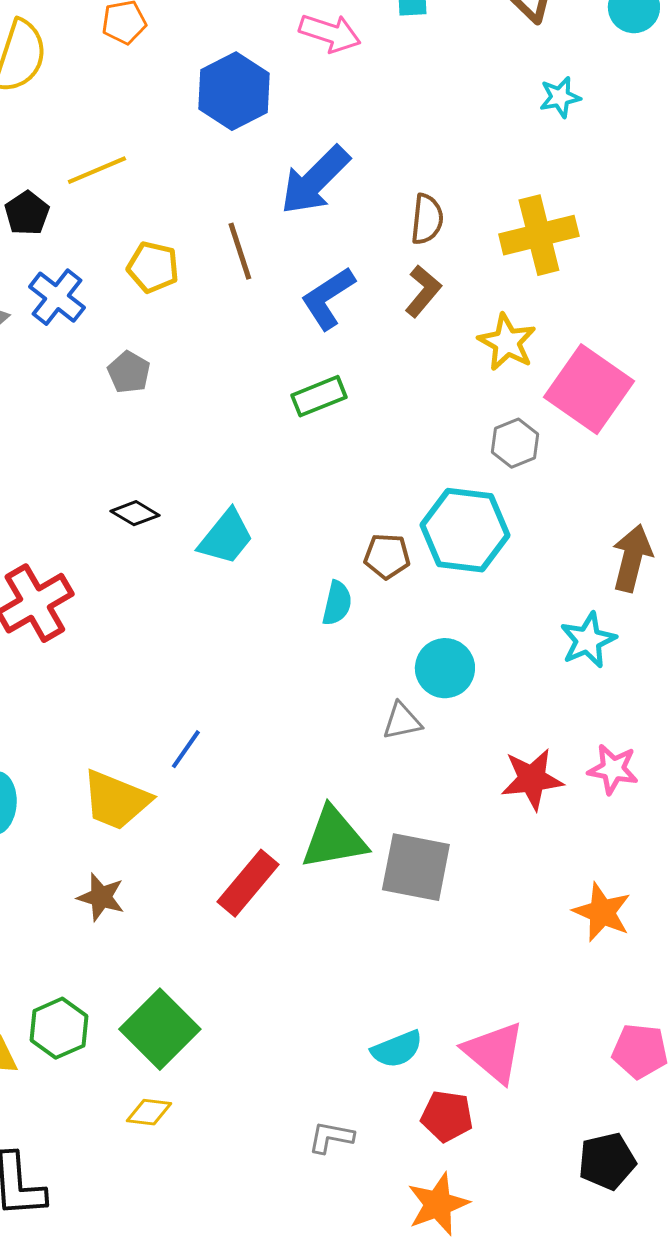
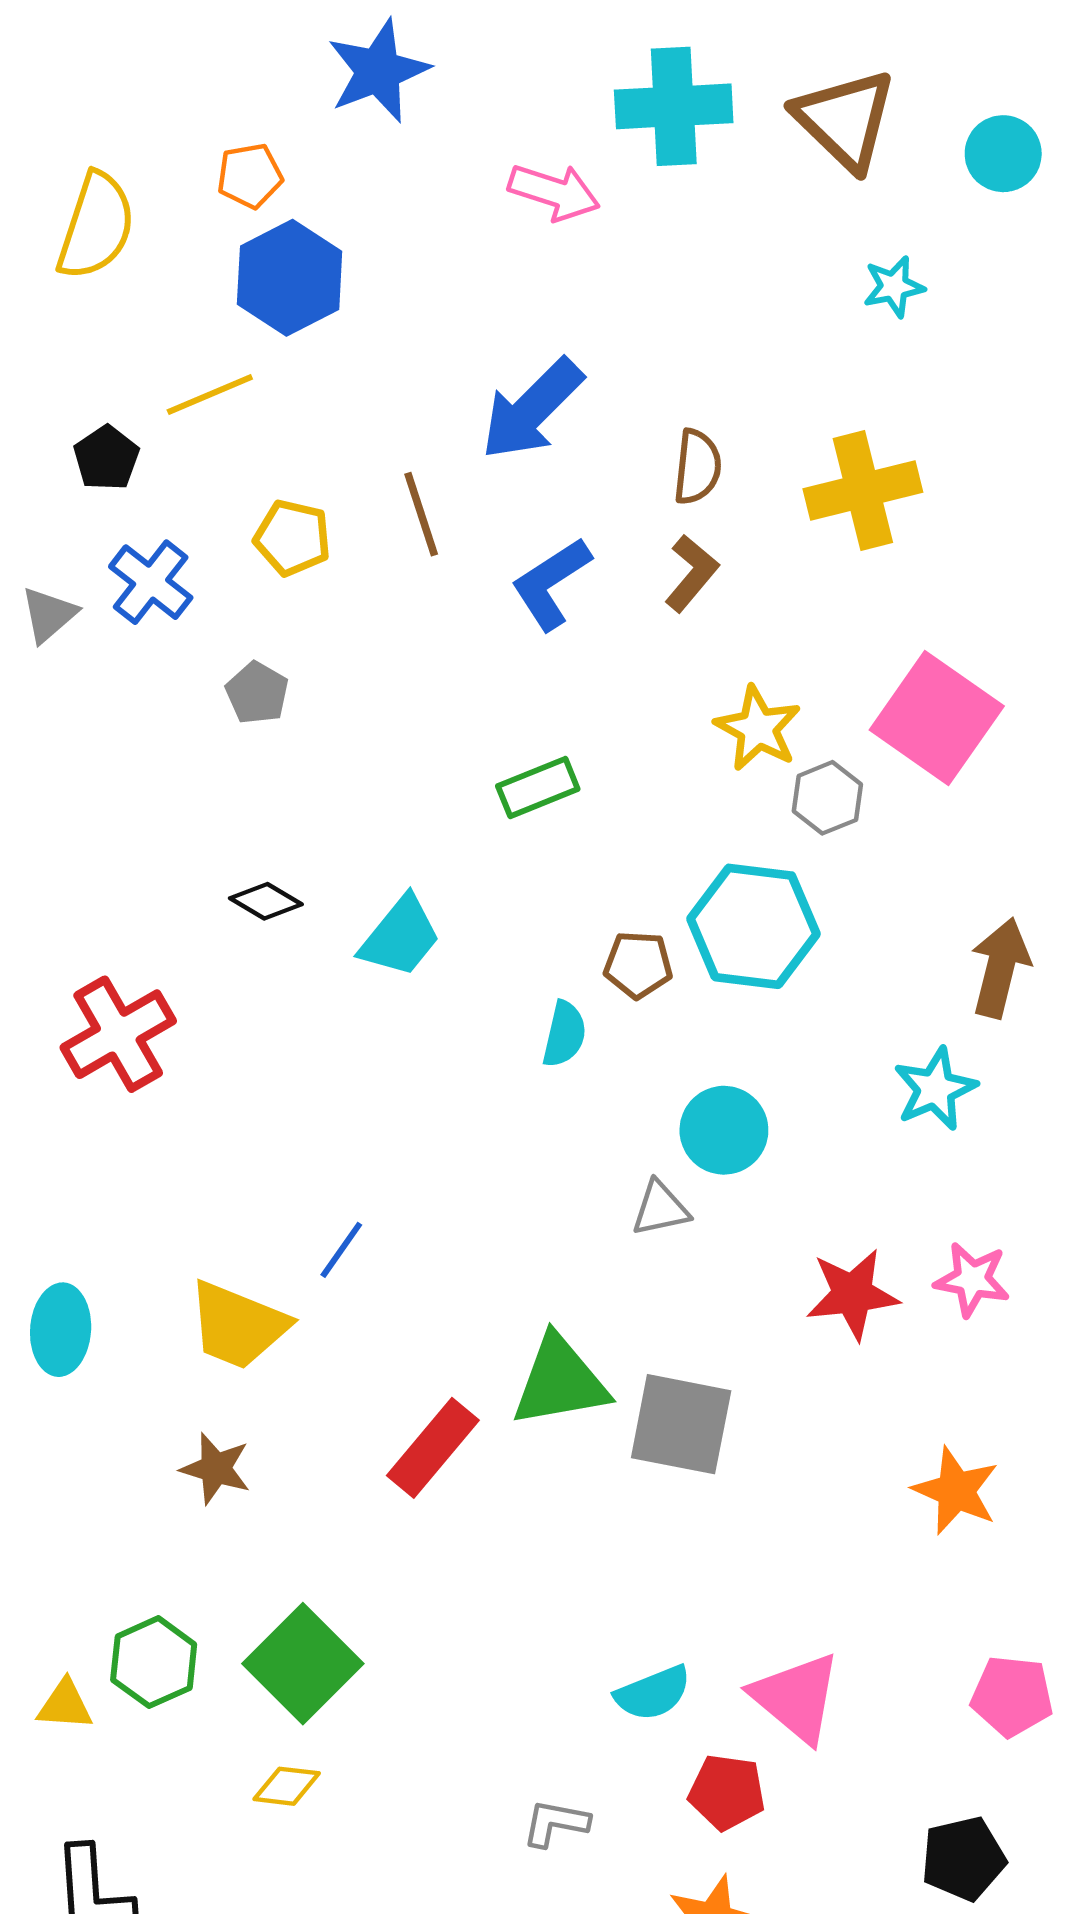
blue hexagon: (234, 91) -> (290, 278), moved
yellow star: (507, 342) -> (758, 728), moved
green rectangle: (319, 396) -> (538, 787), moved

